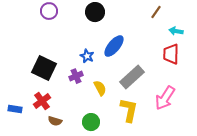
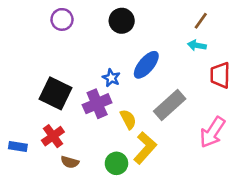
cyan arrow: (176, 31) -> (197, 45), moved
purple cross: (76, 76) -> (97, 104), size x1.5
yellow L-shape: (129, 110) -> (145, 148), moved, turned 30

